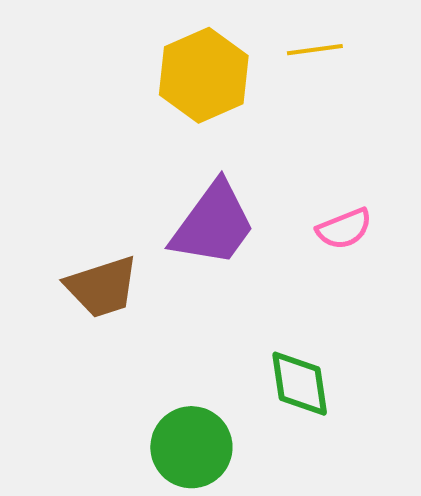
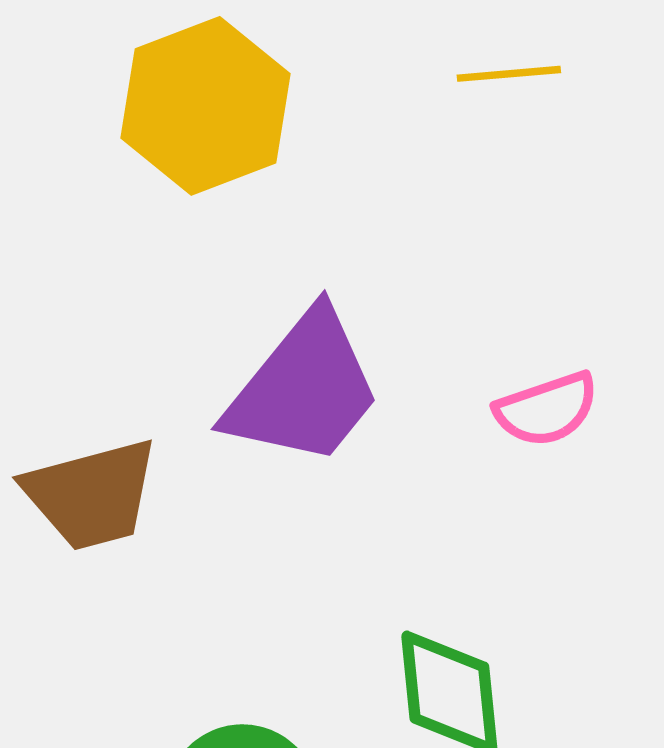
yellow hexagon: (204, 75) -> (206, 106), moved

